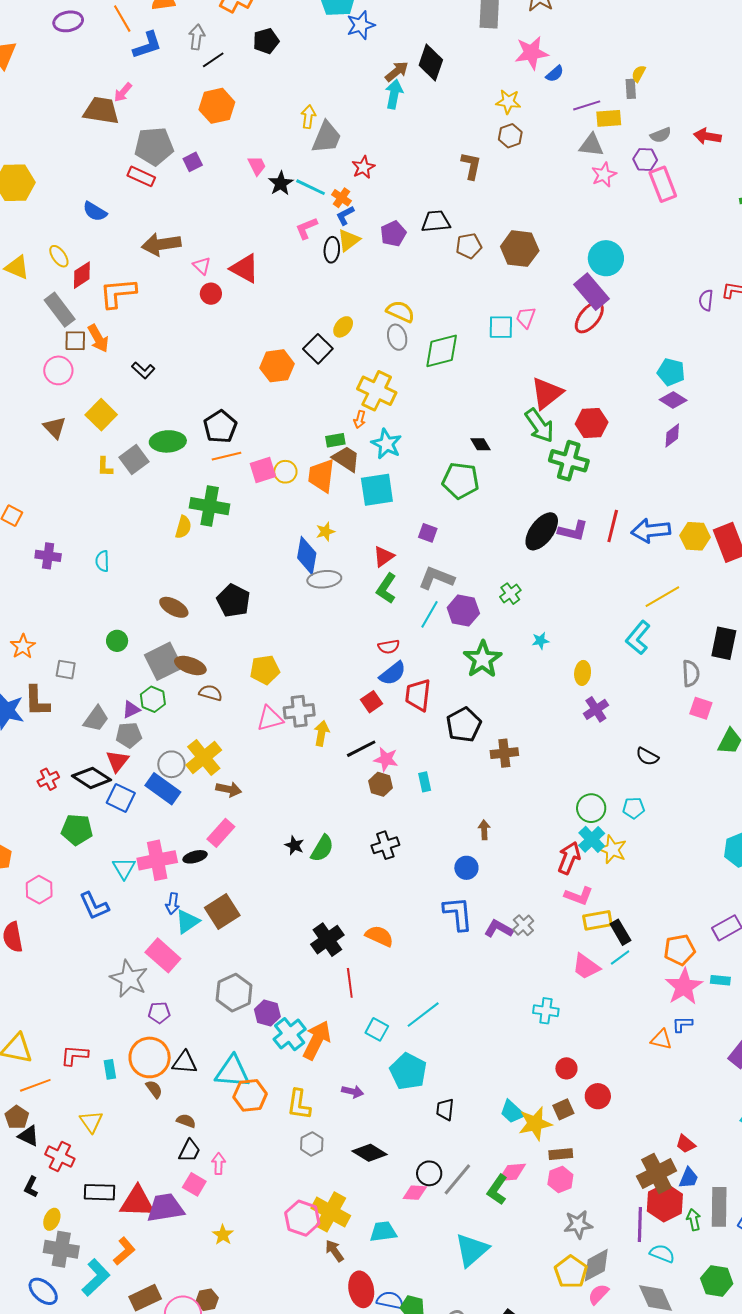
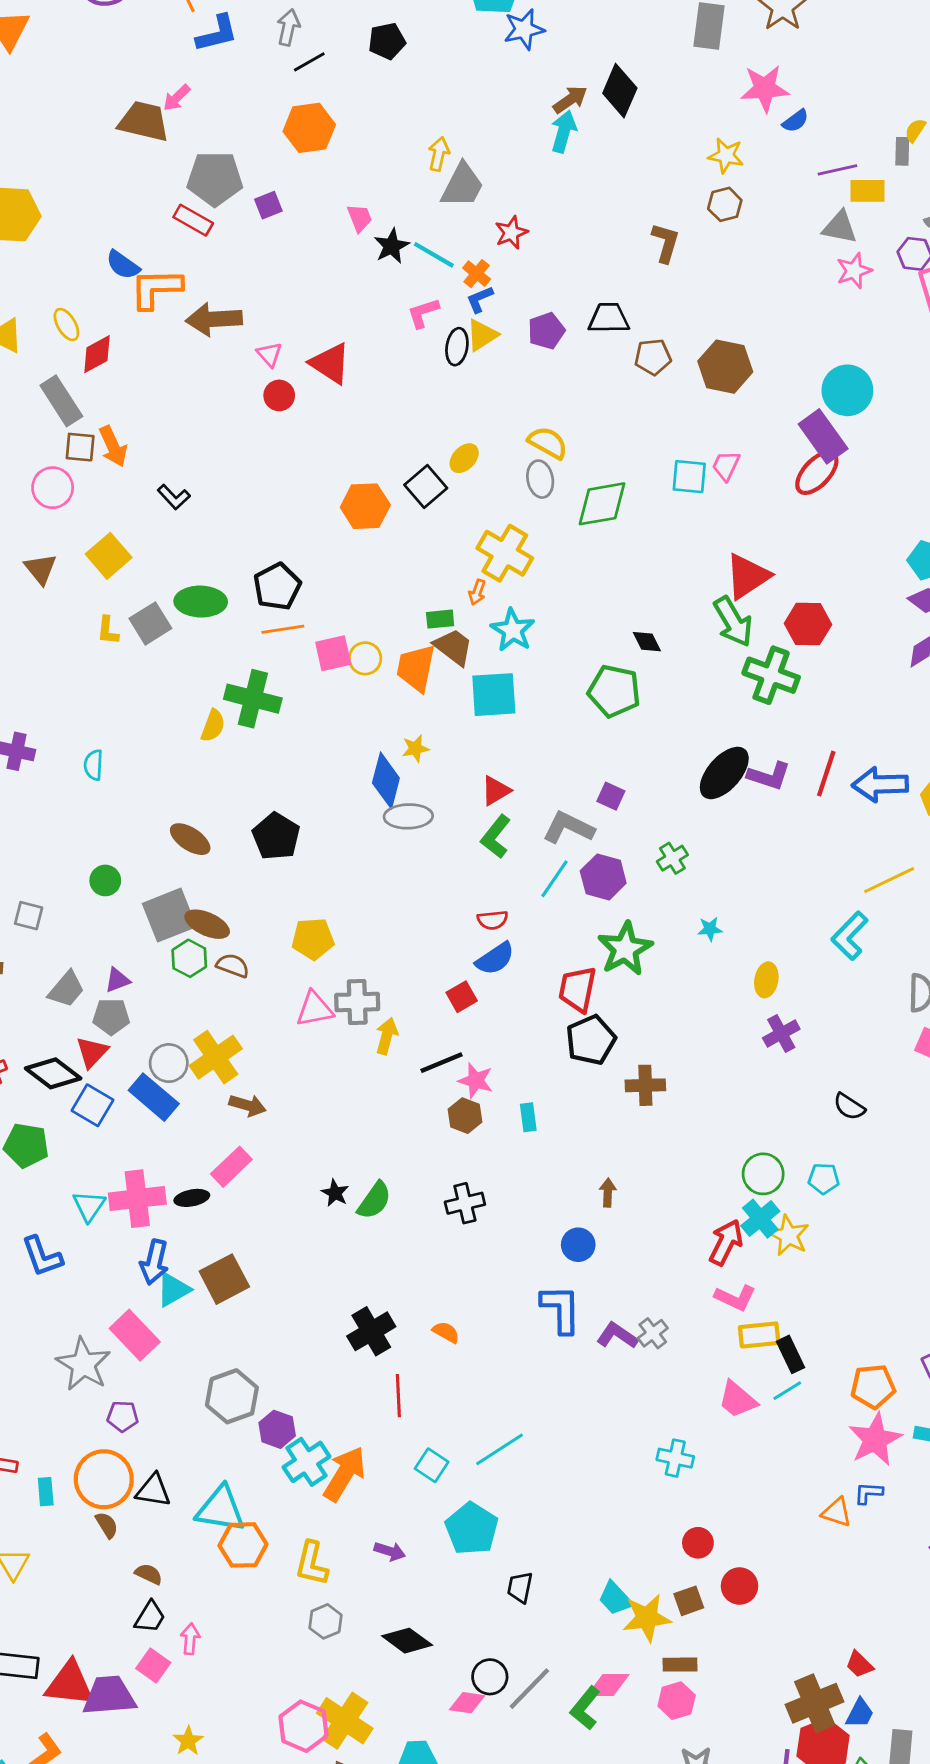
orange L-shape: (118, 293) -> (156, 289), moved
purple square: (428, 533) -> (611, 796), moved
red trapezoid: (418, 695) -> (577, 989), moved
green hexagon: (153, 699) -> (189, 958), moved
blue arrow: (173, 904) -> (154, 1262), size x1.4
orange semicircle: (379, 936) -> (446, 1332), size x0.7

